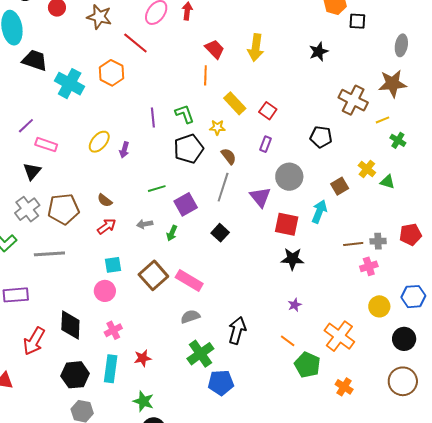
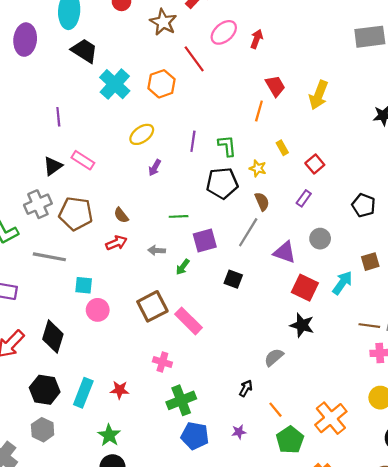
yellow rectangle: (235, 103) -> (282, 148), size x0.6
purple line: (26, 126) -> (58, 117), turned -66
yellow ellipse: (99, 142) -> (142, 134), moved
pink rectangle: (46, 145) -> (83, 160), moved
gray circle: (289, 177) -> (320, 239), size x0.7
purple triangle: (260, 197) -> (285, 252), turned -45
black square: (220, 233) -> (233, 279), turned -36
cyan square: (113, 265) -> (84, 285), moved
purple star: (295, 305) -> (239, 432), moved
gray semicircle: (190, 317) -> (274, 357), moved, turned -36
pink cross: (113, 330) -> (162, 362), moved, turned 30
black arrow: (237, 330) -> (246, 388), moved, size x0.6

